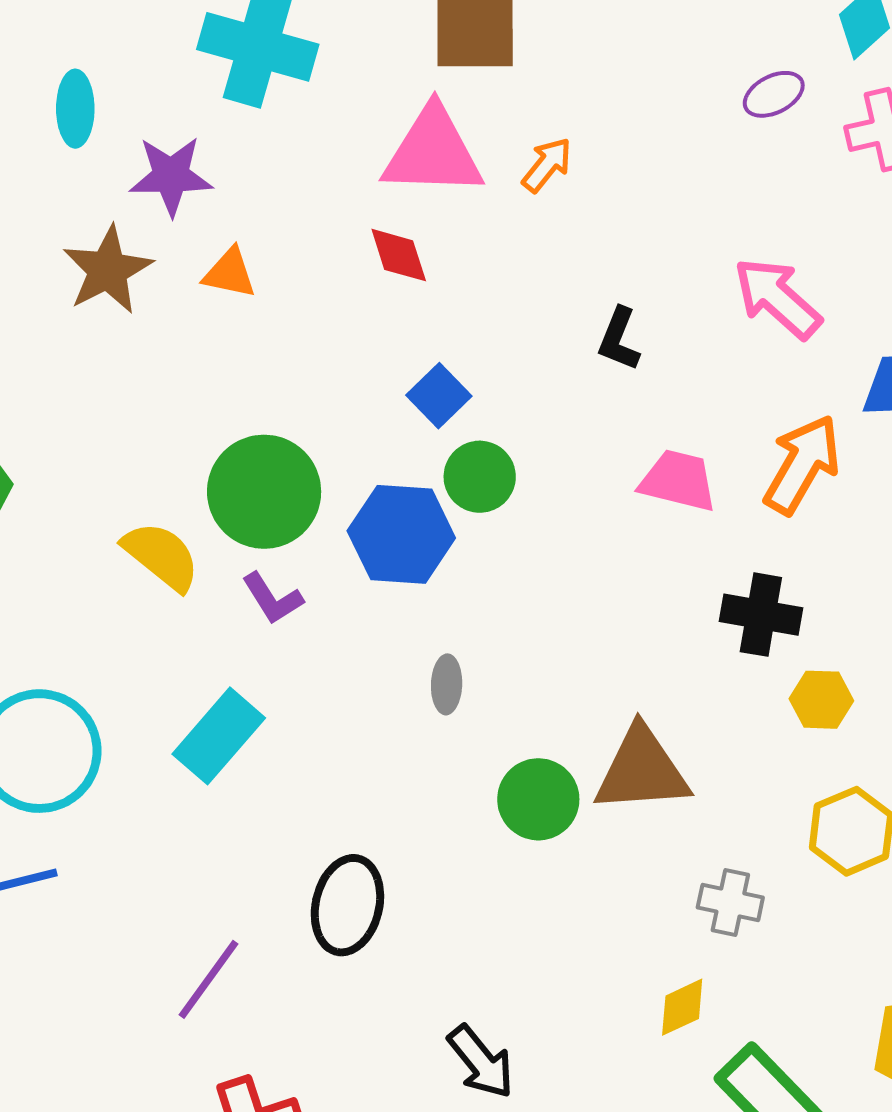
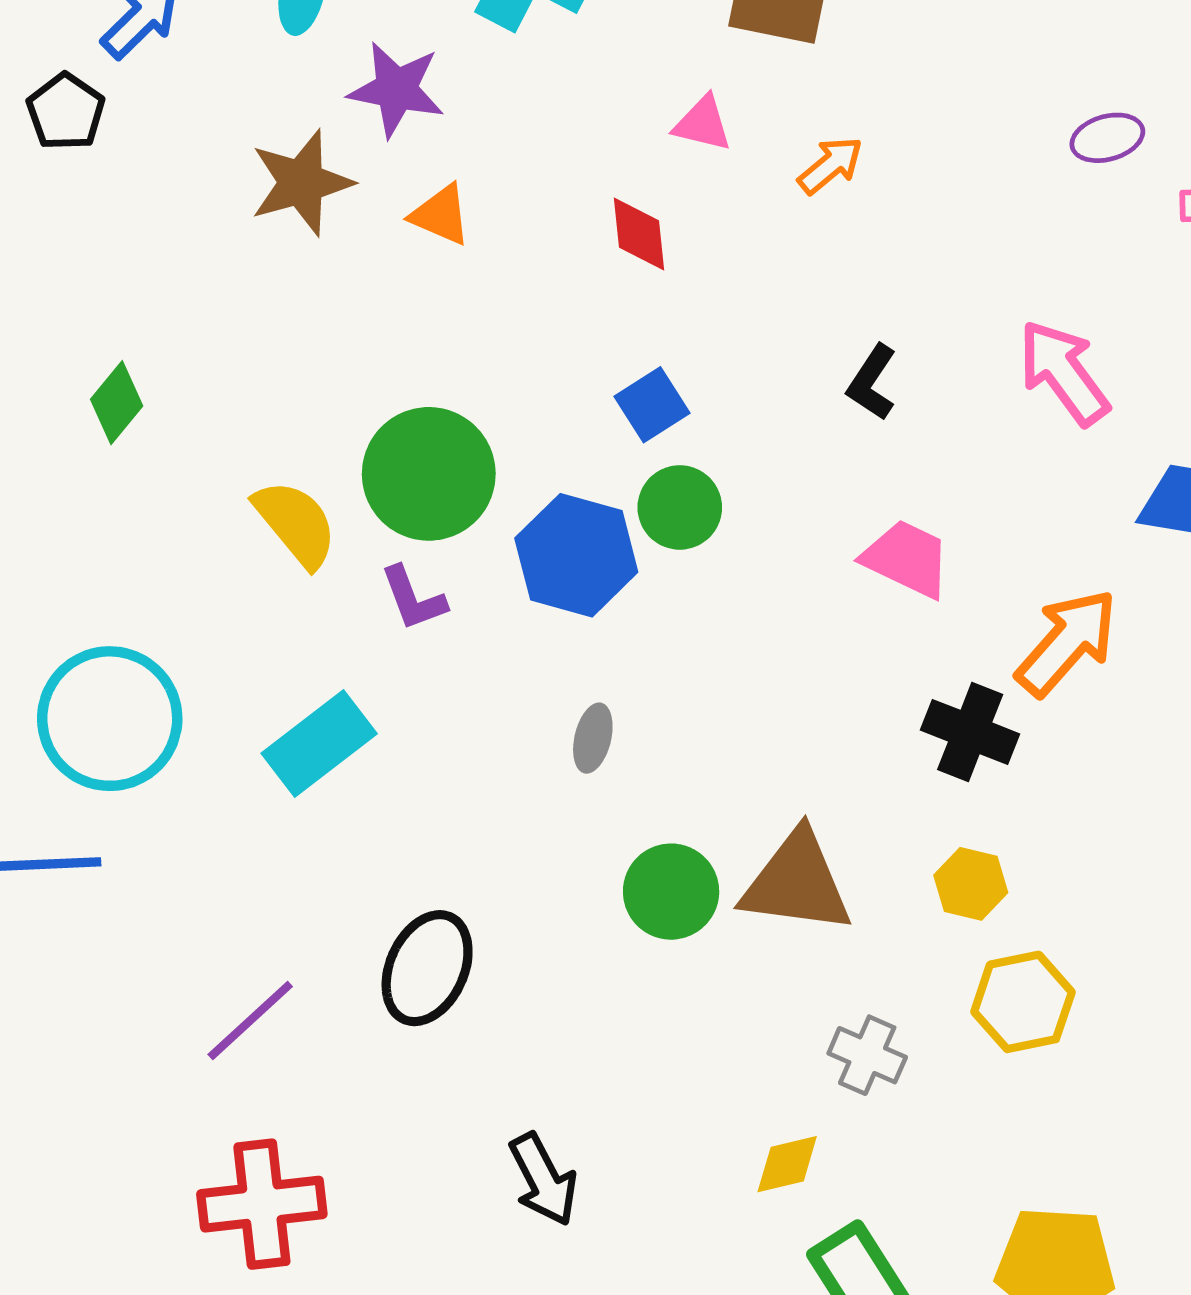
pink triangle: (433, 152) -> (703, 124), size x0.5
orange arrow: (802, 464) -> (1067, 642), moved
yellow hexagon: (821, 700) -> (971, 884), moved

